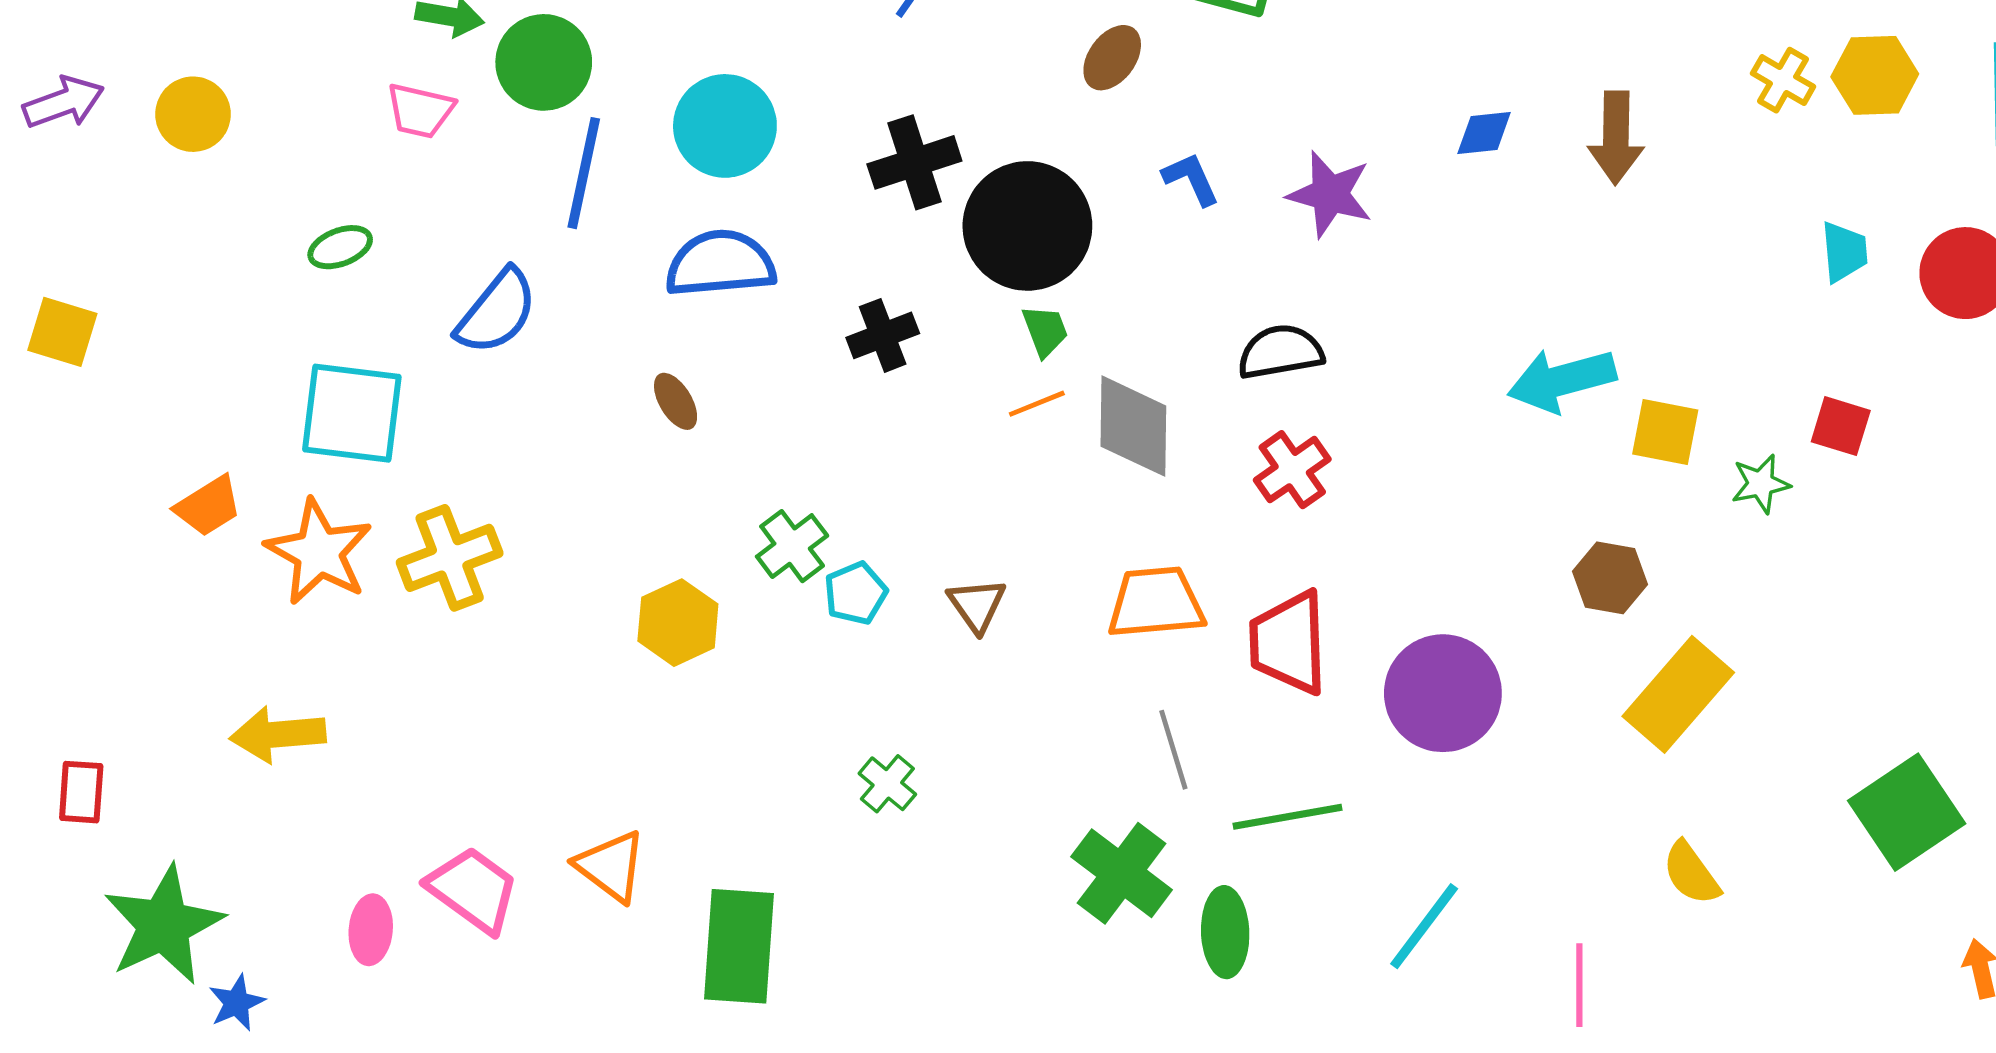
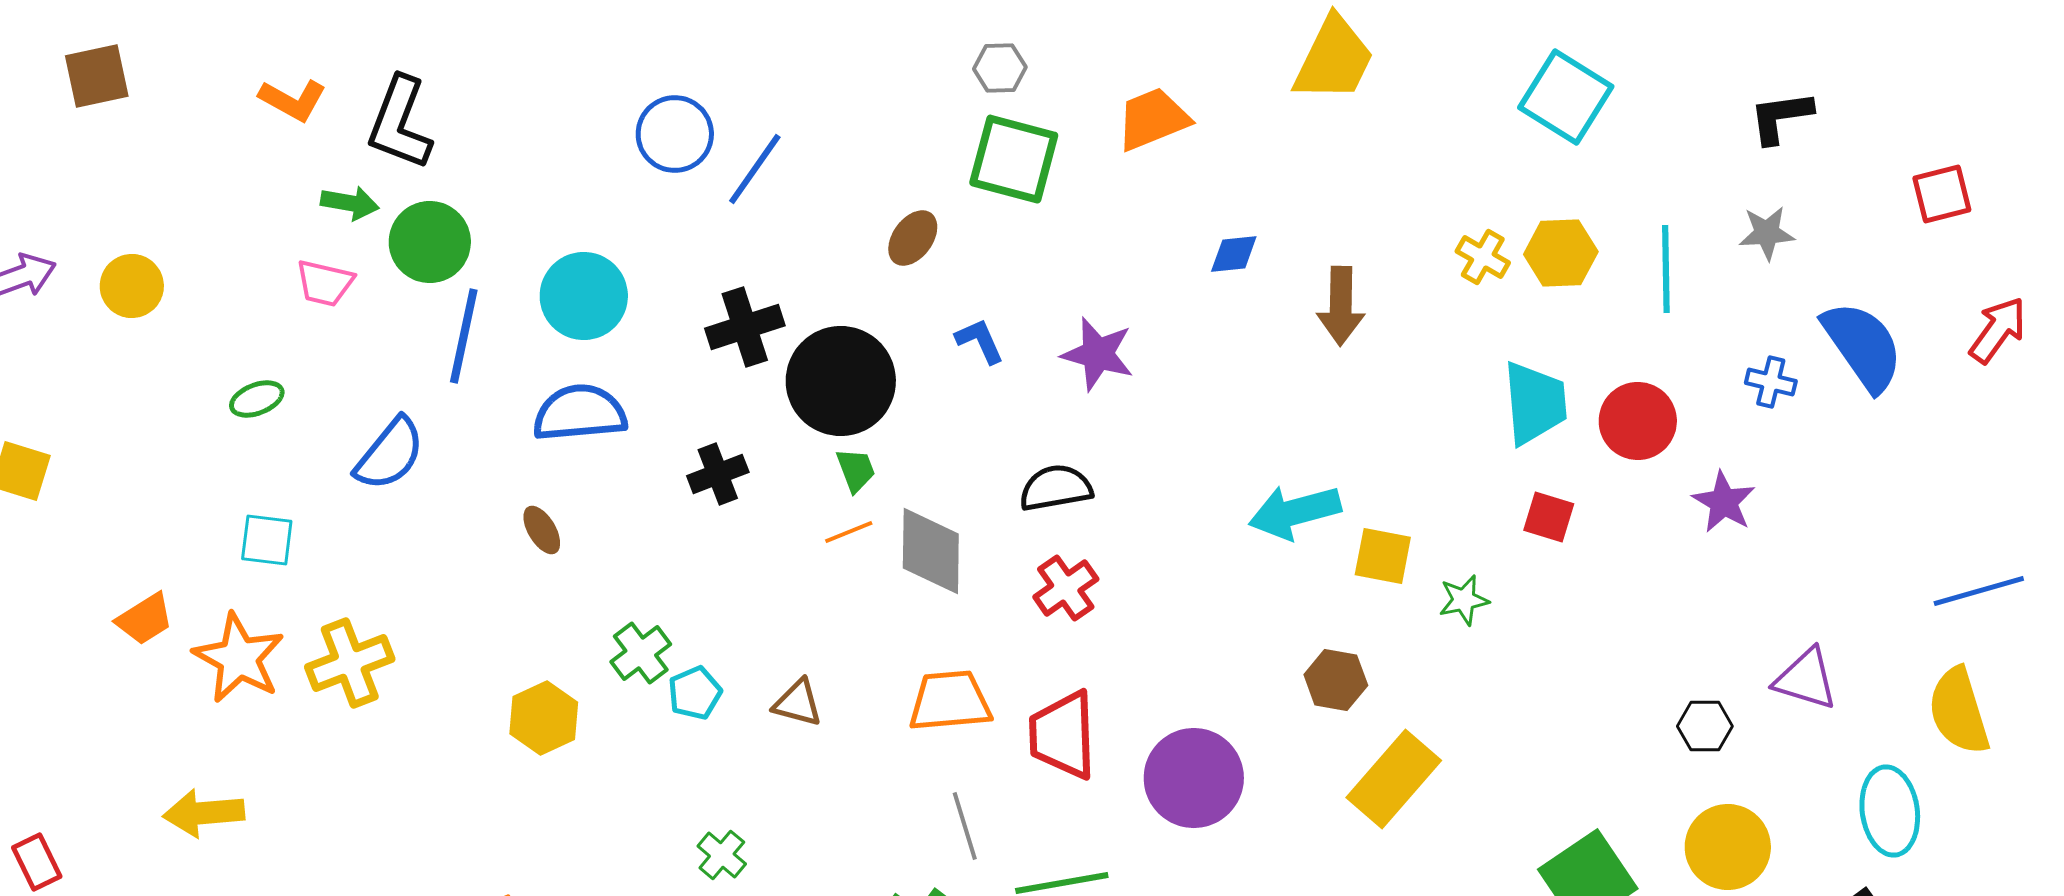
blue diamond: (1484, 133) -> (1234, 254), moved
cyan trapezoid: (1844, 252) -> (1535, 403), size x1.6
cyan square: (352, 413) -> (267, 540), size x0.6
red square: (1841, 426) -> (1549, 517), moved
brown triangle: (977, 605) -> (798, 703), turned -40
red rectangle: (81, 792) -> (37, 862), turned -30

